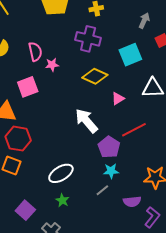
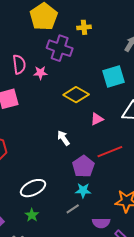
purple cross: (88, 39) -> (60, 48), moved
pink star: (52, 65) -> (40, 73), moved
white arrow: (86, 121) -> (63, 138), size x0.6

